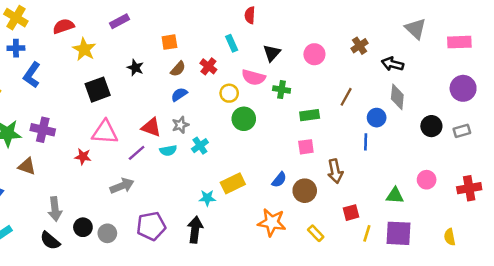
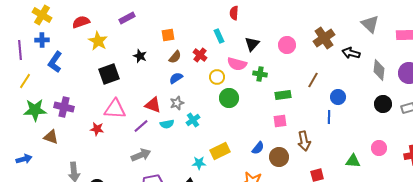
brown cross: (360, 46) -> (324, 38), size x1.5
gray diamond: (397, 97) -> (379, 70), moved
gray arrow: (122, 186) -> (141, 155), moved

